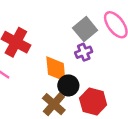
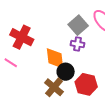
purple cross: (84, 52) -> (78, 44), turned 32

